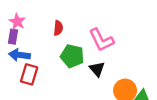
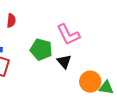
red semicircle: (58, 28) -> (11, 21), moved

